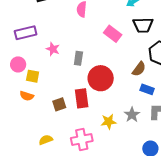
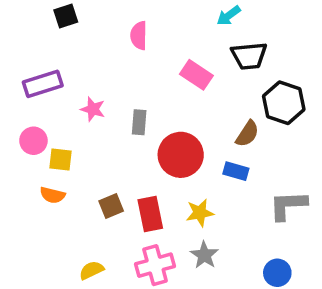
blue rectangle: (147, 89) -> (236, 171), moved
red rectangle: (82, 98) -> (150, 214), moved
gray star: (132, 115) -> (204, 255), moved
yellow star: (109, 122) -> (200, 213), moved

